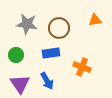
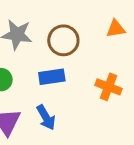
orange cross: (82, 67) -> (109, 87), moved

